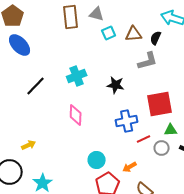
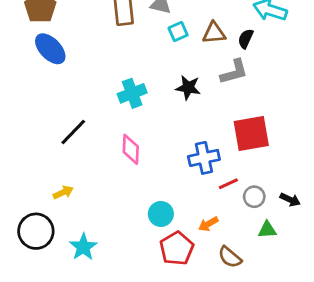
black star: (116, 85) -> (188, 88), moved
black line: (36, 86) -> (73, 132), moved
green triangle: (171, 130) -> (267, 230), moved

